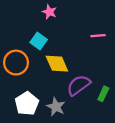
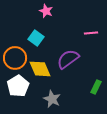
yellow diamond: (57, 64) -> (40, 69), moved
purple semicircle: (79, 85) -> (68, 59), moved
white pentagon: (27, 104) -> (18, 86), moved

